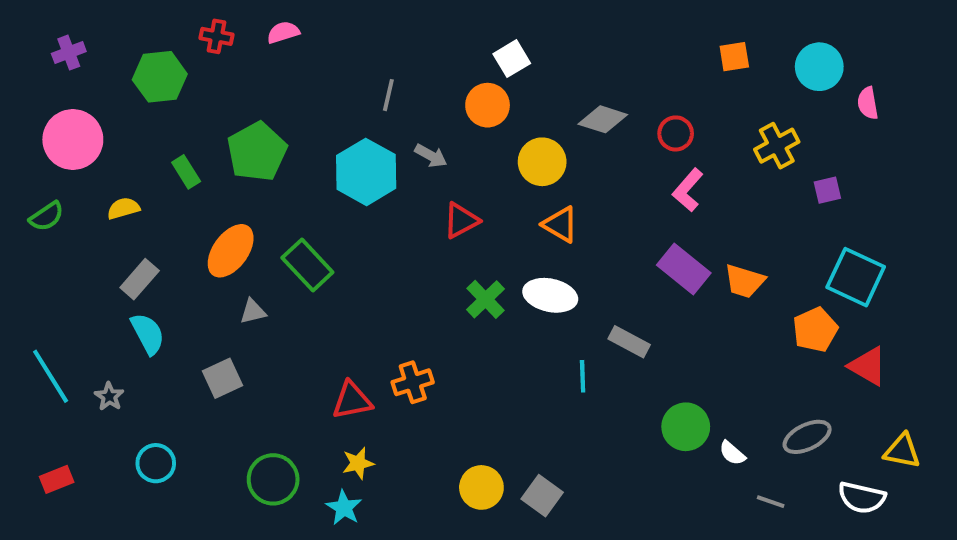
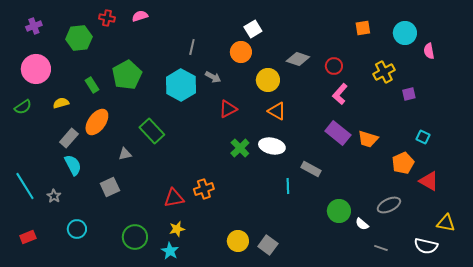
orange ellipse: (231, 251) -> (97, 122), moved
cyan square: (856, 277) -> (423, 137), size x0.5
gray ellipse: (807, 437) -> (389, 205), moved

